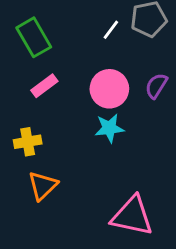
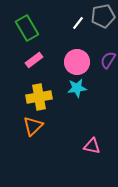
yellow cross: (28, 142) -> (39, 97), moved, size x1.4
pink triangle: (132, 216) -> (92, 146), size x0.6

